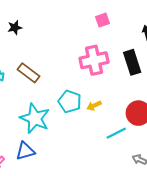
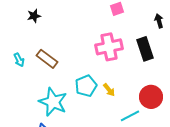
cyan pentagon: (70, 101) -> (86, 86), turned 30
yellow arrow: (94, 106) -> (109, 90), turned -104

